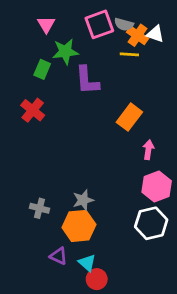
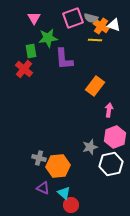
green rectangle: (42, 69) -> (31, 51), turned -32
red cross: (33, 110) -> (24, 69), moved
gray star: (83, 200) -> (90, 147), moved
gray cross: (39, 208) -> (39, 158), moved

